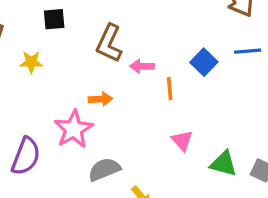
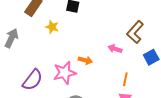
brown L-shape: (109, 43) -> (135, 32), moved
orange line: (170, 89) -> (125, 79), moved

